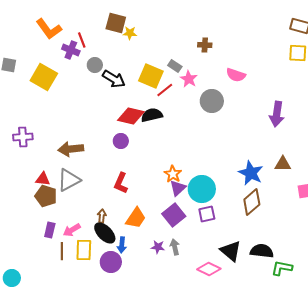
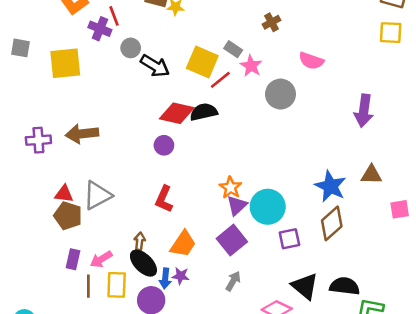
brown cross: (205, 45) -> (272, 22), turned -32
yellow square: (44, 77) -> (65, 63), turned -36
brown arrow: (71, 149) -> (82, 134), moved
purple square: (207, 214) -> (289, 239), moved
purple star: (158, 247) -> (181, 276), moved
gray arrow: (175, 247) -> (233, 281), turned 42

